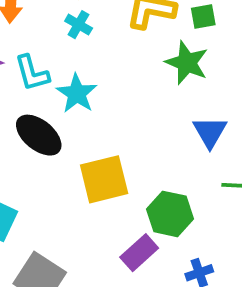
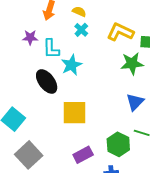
green star: (187, 63) -> (132, 63), turned 30
green hexagon: (170, 214) -> (118, 144), moved

